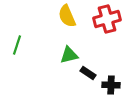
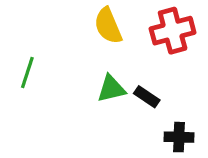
black rectangle: (88, 73) -> (147, 97), moved

